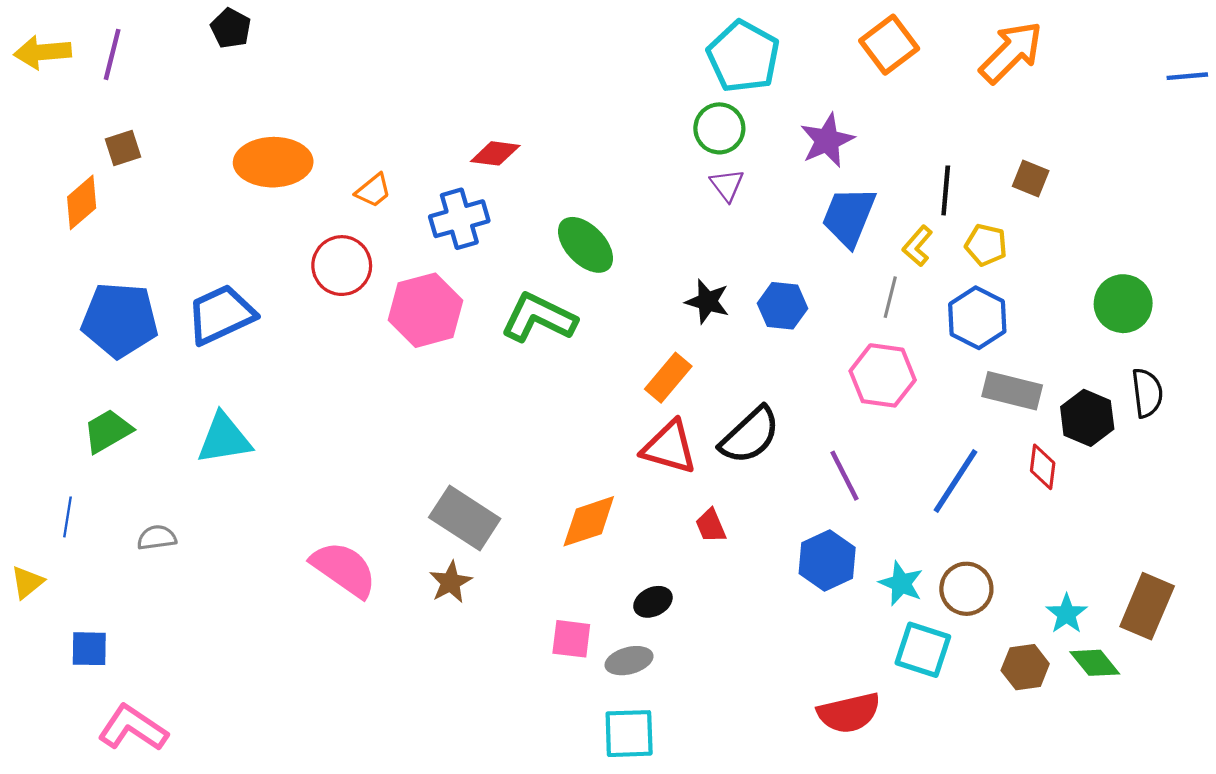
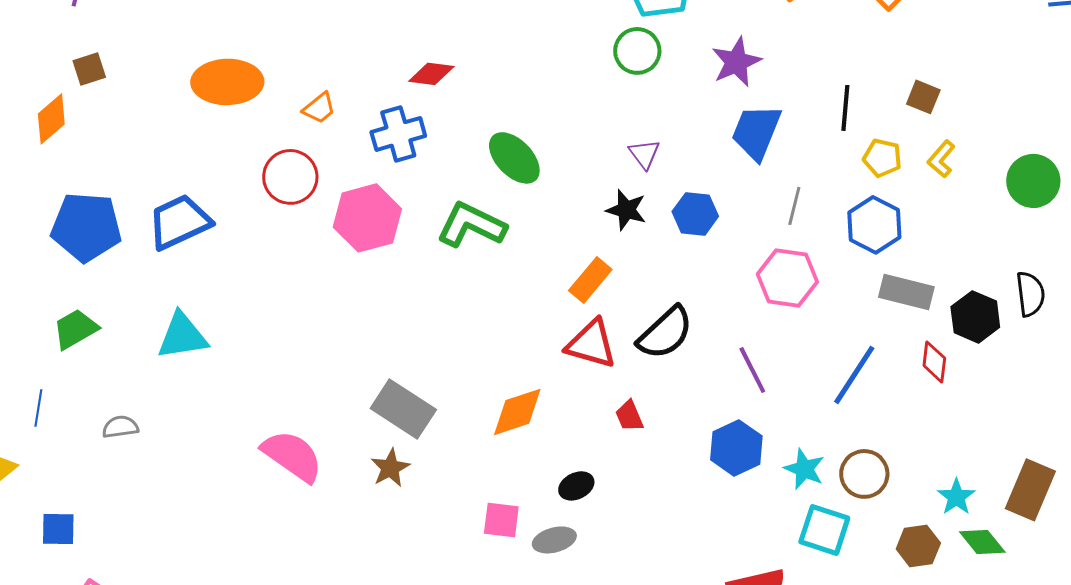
purple triangle: (727, 185) -> (644, 154), moved
yellow L-shape: (917, 246) -> (941, 159), moved
green circle: (1123, 304) -> (1033, 181), moved

